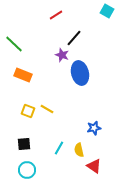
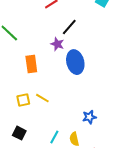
orange rectangle: (23, 75) -> (31, 64), moved, turned 60
yellow square: (28, 111) -> (23, 100), turned -32
black square: (24, 144) -> (19, 133), turned 32

